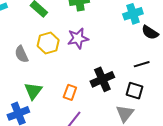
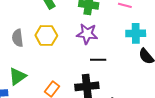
purple star: (78, 38) -> (87, 34), moved
black line: (142, 64) -> (98, 60), moved

